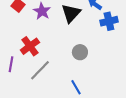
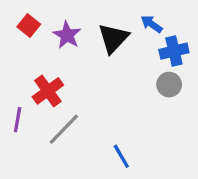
gray circle: (80, 52) -> (169, 85), moved

